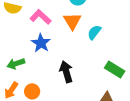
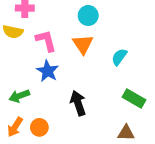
pink L-shape: (41, 17) -> (46, 41), turned 35
cyan semicircle: (94, 32) -> (119, 57), moved

